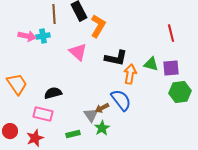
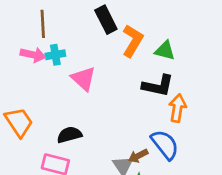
brown line: (54, 14) -> (43, 24), moved
pink triangle: (78, 52) -> (83, 79), moved
green triangle: (151, 64) -> (165, 51), moved

